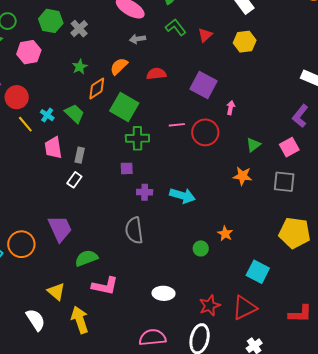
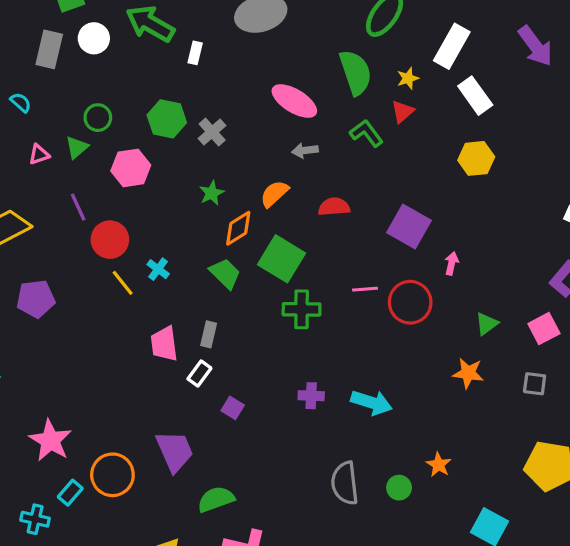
red triangle: (205, 35) -> (403, 112), moved
green trapezoid: (74, 113) -> (225, 273), moved
pink trapezoid: (53, 148) -> (164, 344), moved
purple square: (127, 168) -> (233, 408), moved, turned 32
gray square: (284, 182) -> (535, 384), size x0.7
gray semicircle: (134, 230) -> (345, 483), moved

